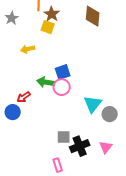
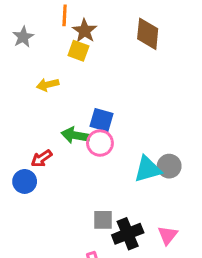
blue square: (63, 72) -> (102, 120), turned 35
cyan triangle: (93, 104) -> (148, 169), turned 36
gray circle: (110, 114) -> (169, 166), moved

